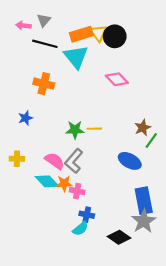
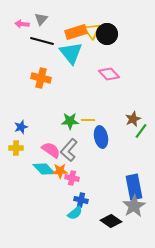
blue star: (26, 118) -> (21, 127), moved
blue ellipse: (130, 161) -> (101, 137), moved, turned 50

